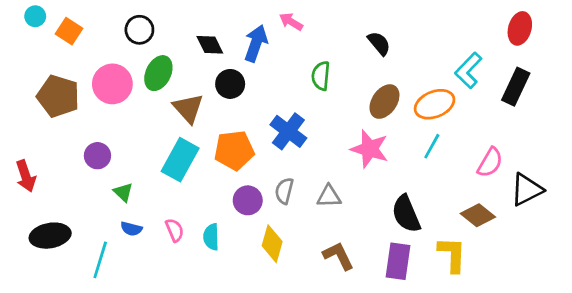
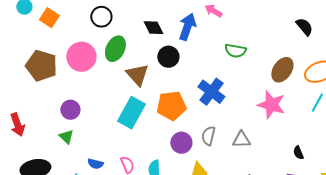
black semicircle: (379, 43) -> (304, 27), moved
green semicircle: (321, 76) -> (235, 51), turned -85
green triangle: (123, 192) -> (66, 137), moved
black semicircle: (406, 214) -> (298, 153), size x0.5

